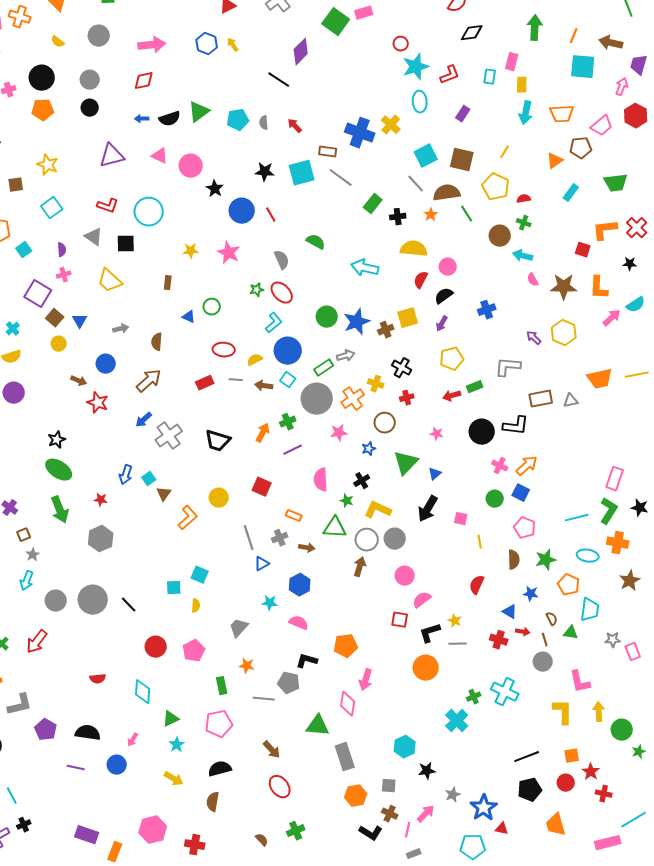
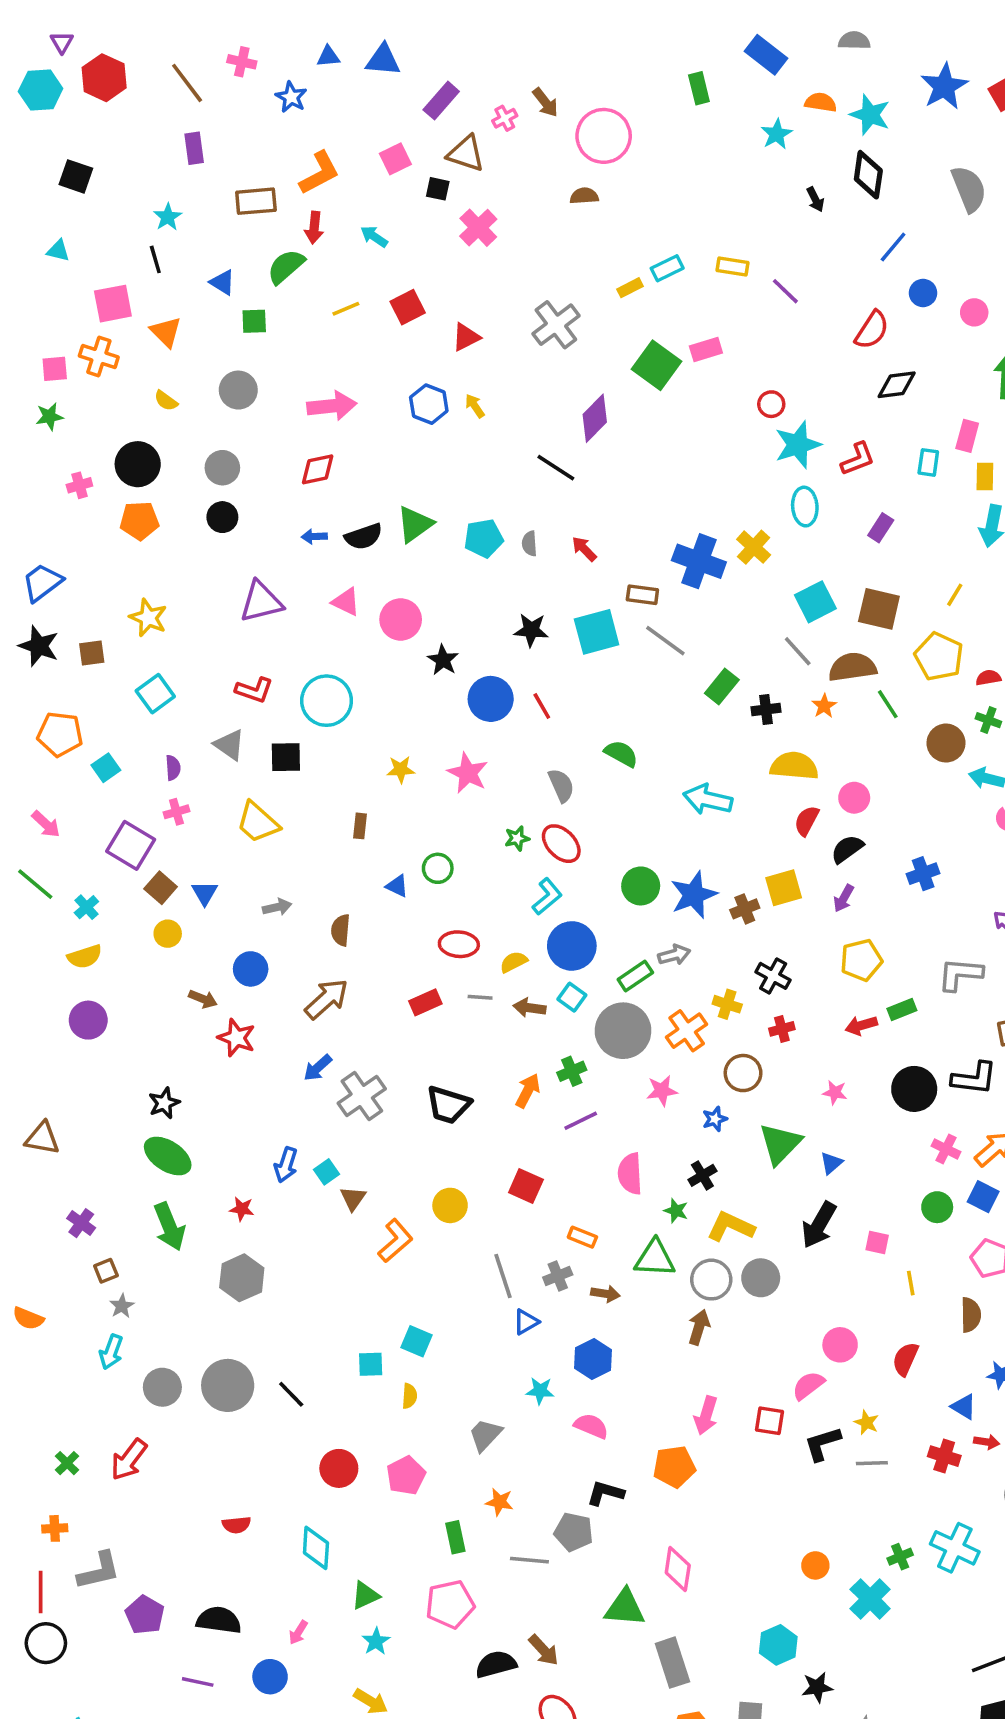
pink circle: (405, 576) -> (840, 1345), moved
orange circle: (426, 668) -> (815, 1565), moved, size x0.6
pink arrow: (366, 680) -> (706, 1415), moved
black semicircle: (220, 769) -> (496, 1664), moved

